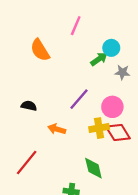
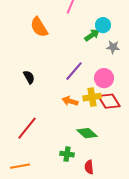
black semicircle: (29, 106) -> (29, 77), turned 48
orange arrow: (57, 129) -> (70, 101), moved
green diamond: (93, 168) -> (87, 133), turned -35

